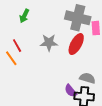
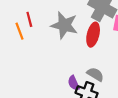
gray star: (49, 43) -> (64, 25), size x1.4
red ellipse: (76, 44) -> (93, 35), turned -30

